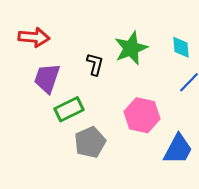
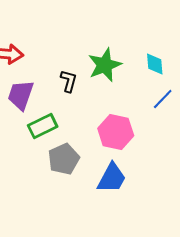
blue trapezoid: (178, 149) -> (112, 178), moved

